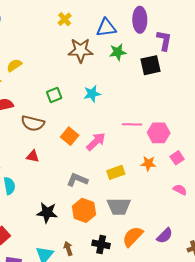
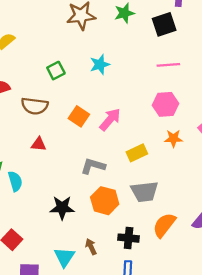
pink line: (132, 124) -> (168, 65), moved
pink hexagon: (159, 133) -> (165, 104), moved

